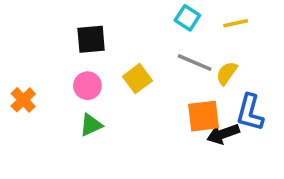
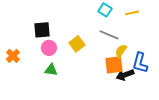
black square: (91, 39) -> (42, 30), moved
yellow semicircle: (227, 73) -> (121, 51), moved
green triangle: (91, 125) -> (51, 70), turned 32

